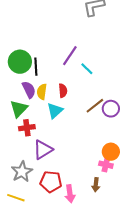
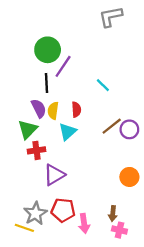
purple line: (70, 56) -> (63, 66), moved
green circle: (20, 62) -> (48, 50), moved
pink cross: (106, 165) -> (119, 230), moved
gray star: (22, 172) -> (35, 213), moved

